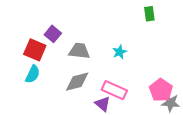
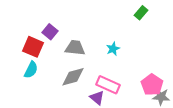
green rectangle: (149, 14) -> (141, 13), turned 48

